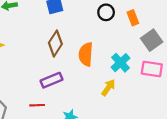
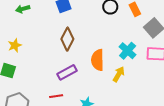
orange semicircle: (86, 54) -> (98, 60), moved

